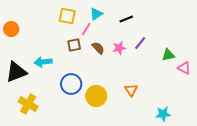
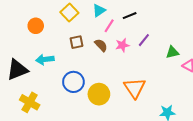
yellow square: (67, 16) -> (69, 13), turned 36
orange circle: (11, 29) -> (36, 26), moved
pink line: (86, 29) -> (109, 26), moved
orange triangle: (131, 90) -> (135, 88), size x1.6

